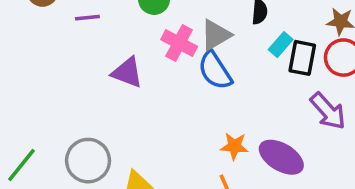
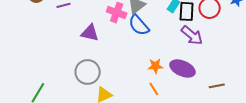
purple arrow: (328, 111) -> (192, 35), moved
gray circle: (88, 161) -> (88, 72), moved

